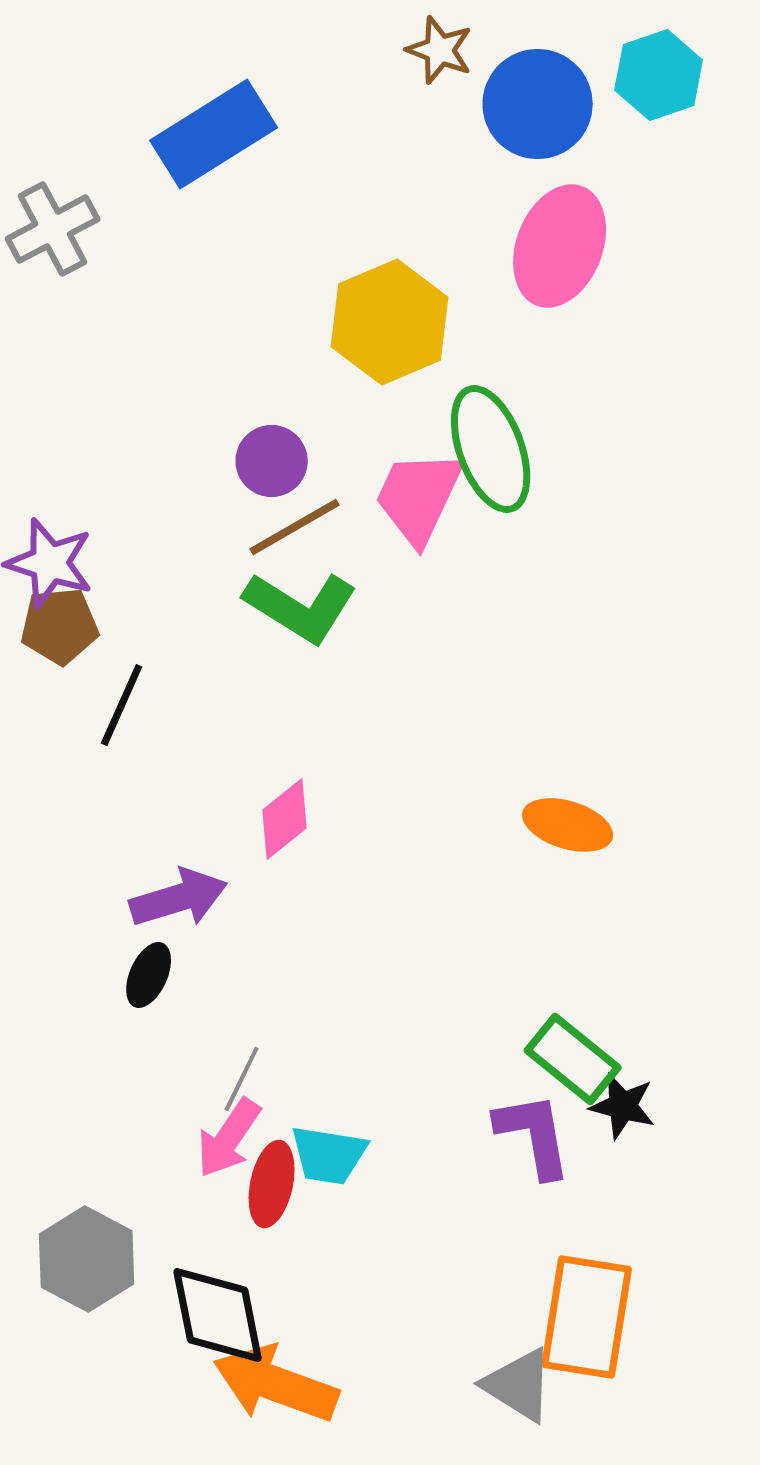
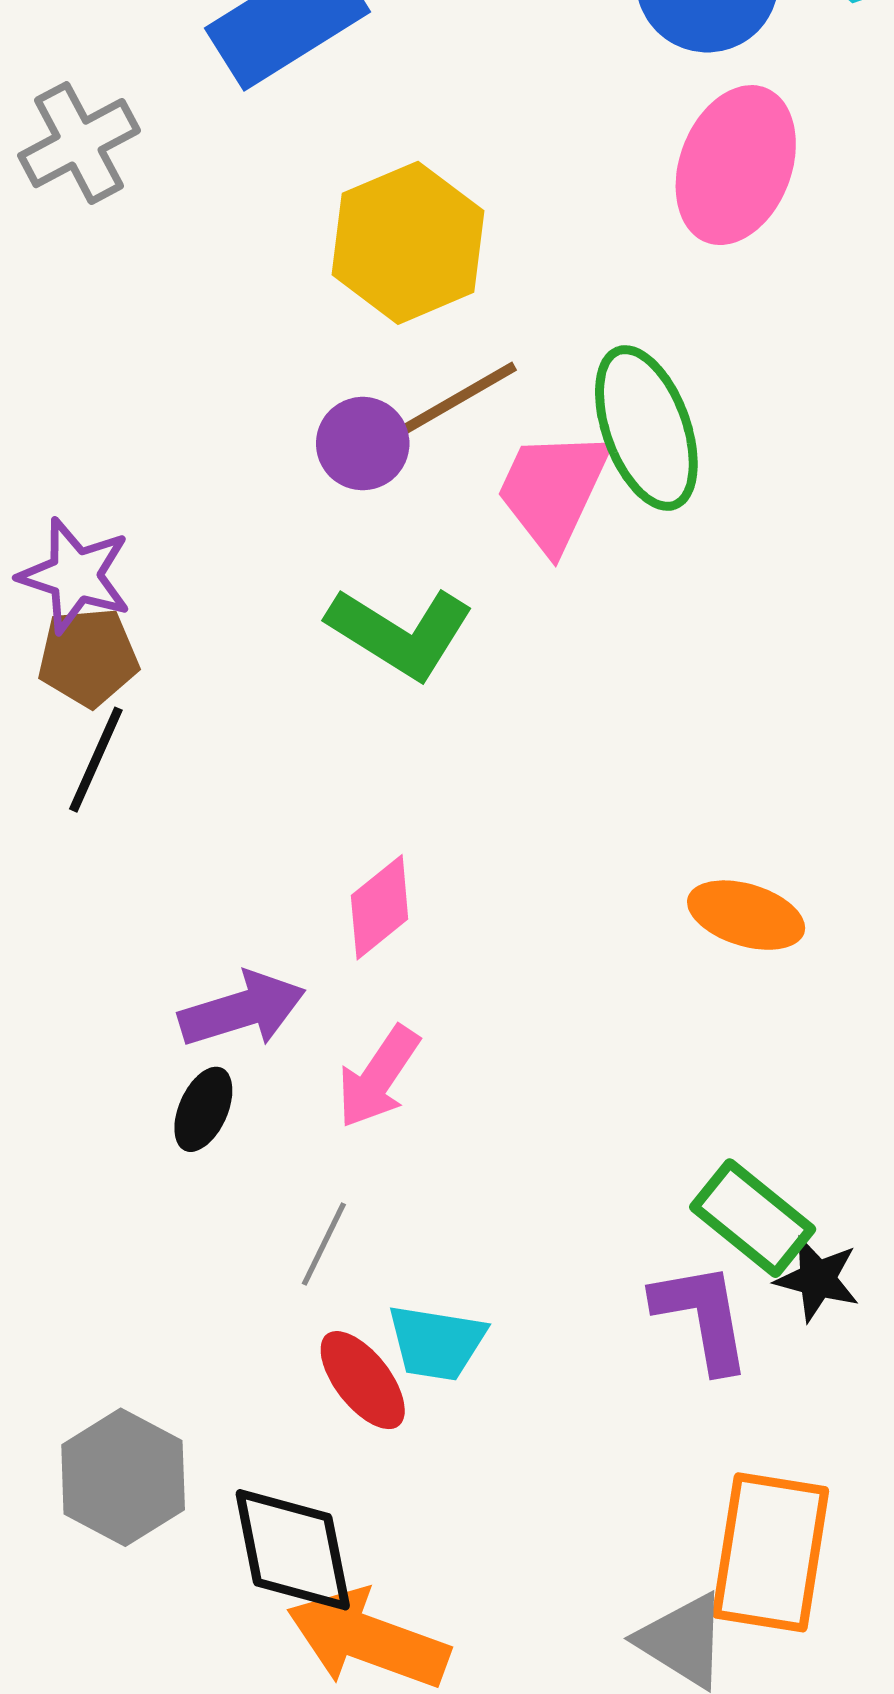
yellow hexagon: (390, 322) -> (408, 243), moved
brown line: (295, 527) -> (459, 398), moved
black line: (122, 705) -> (96, 760), moved
pink arrow: (229, 1138) -> (378, 1077), moved
red ellipse: (272, 1184) -> (363, 1380), turned -50

